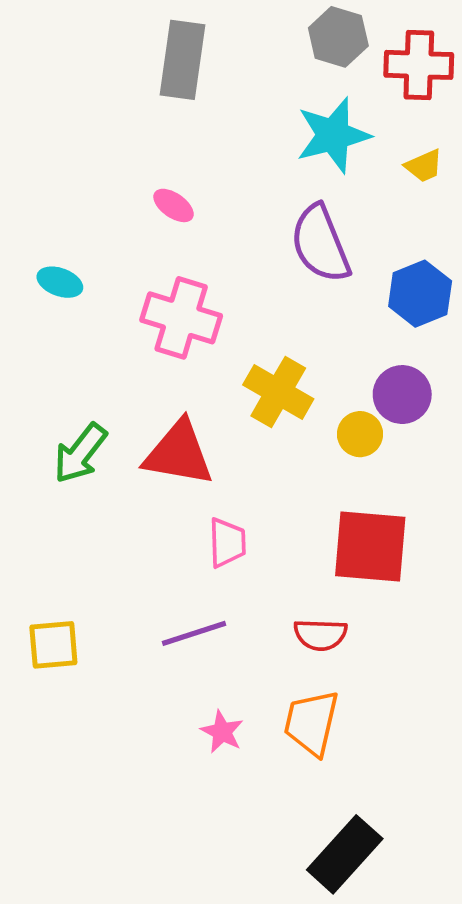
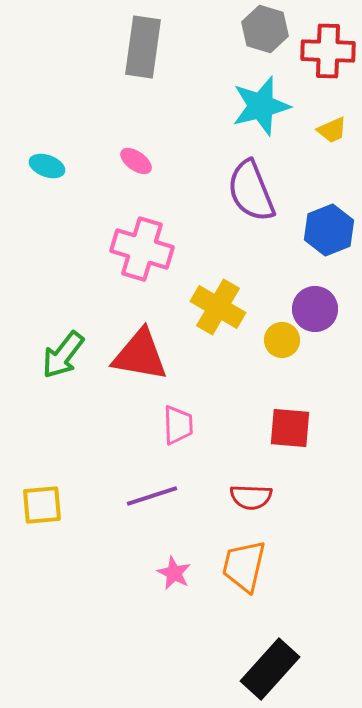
cyan ellipse: (60, 282) -> (47, 166), moved
red square: (370, 547) -> (290, 428), size x0.7

